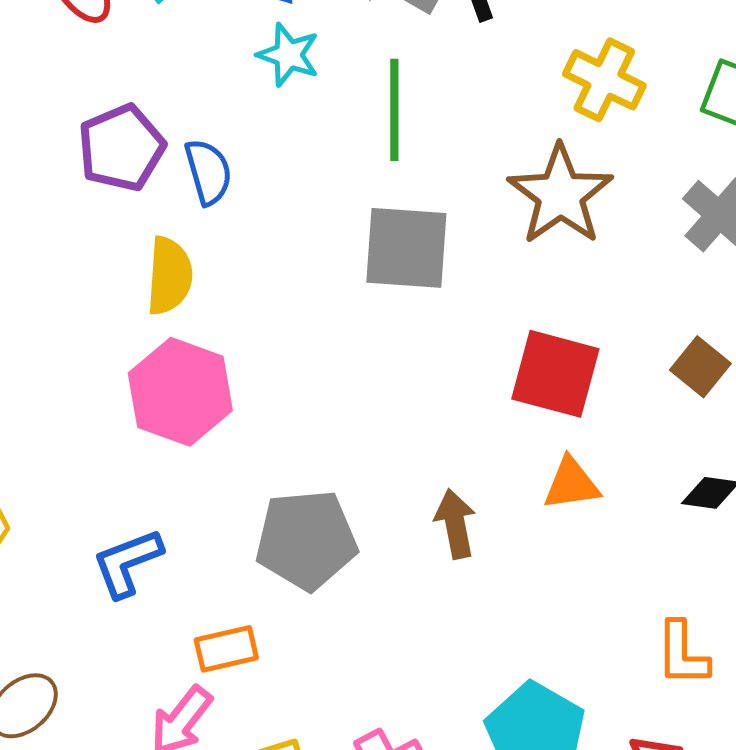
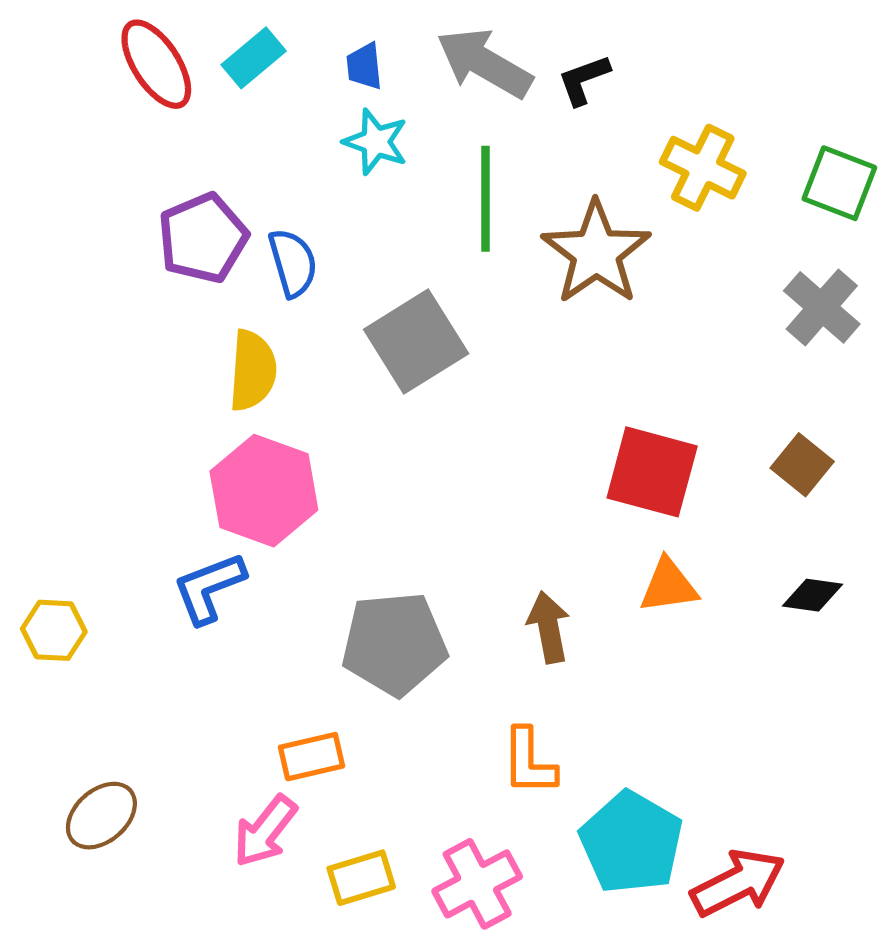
brown star: (560, 195) -> (596, 253), moved
gray square: (406, 248) -> (416, 342), moved, turned -36
blue L-shape: (127, 563) -> (209, 588), moved
orange L-shape: (682, 654) -> (529, 762), moved

